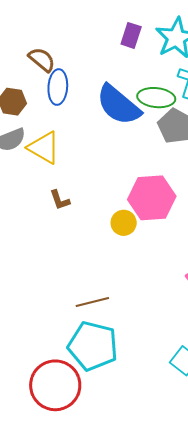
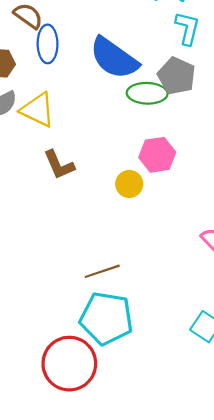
green ellipse: (156, 98) -> (147, 93), moved
pink hexagon: (152, 198) -> (157, 155), size x0.7
brown L-shape: (60, 200) -> (59, 165), size x1.4

